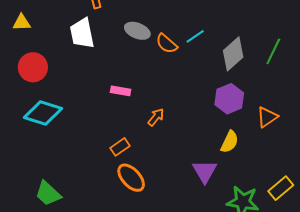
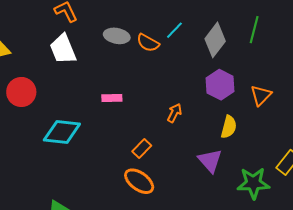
cyan diamond: (43, 113) -> (62, 132), moved
orange arrow: (156, 117) -> (174, 113), moved
orange rectangle: (120, 147) -> (142, 149), moved

